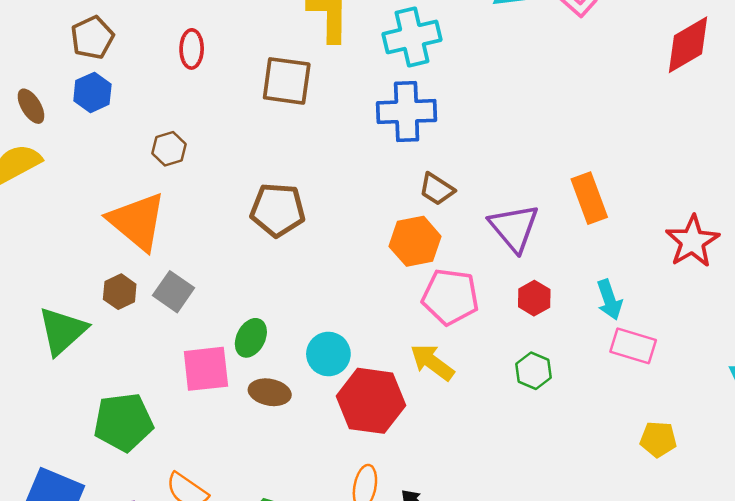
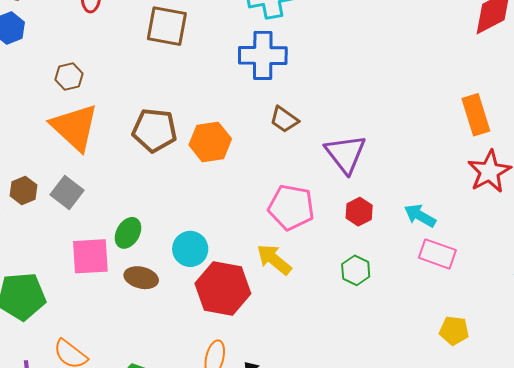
orange rectangle: (589, 198) -> (476, 115), moved
orange triangle: (137, 221) -> (75, 127), moved
orange hexagon: (415, 241) -> (210, 142), moved
cyan arrow: (609, 300) -> (420, 216), turned 136

